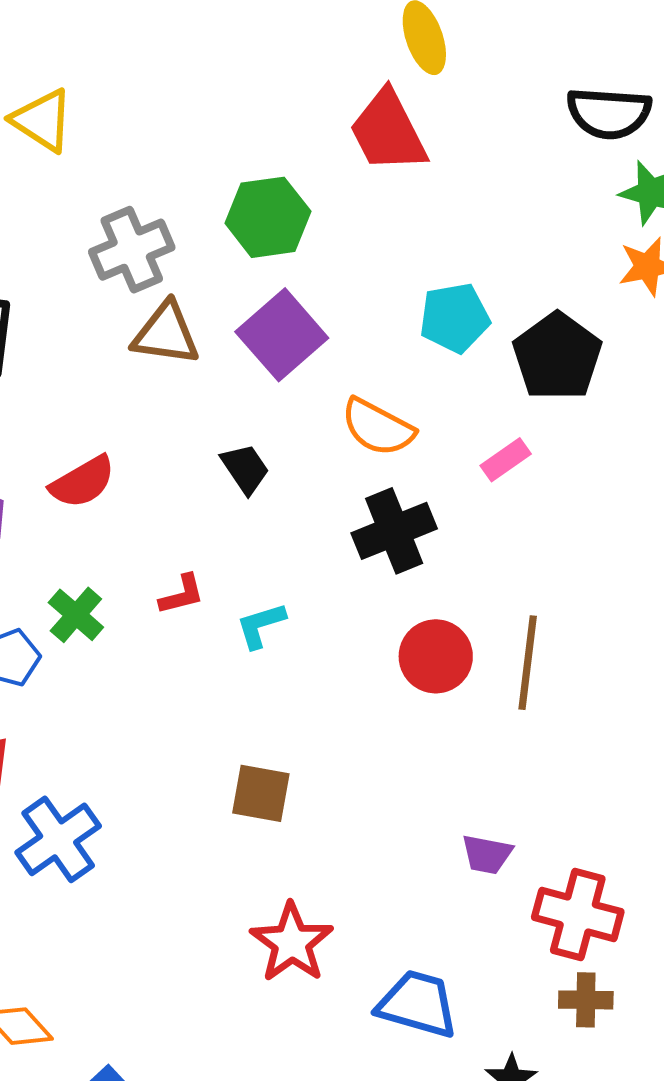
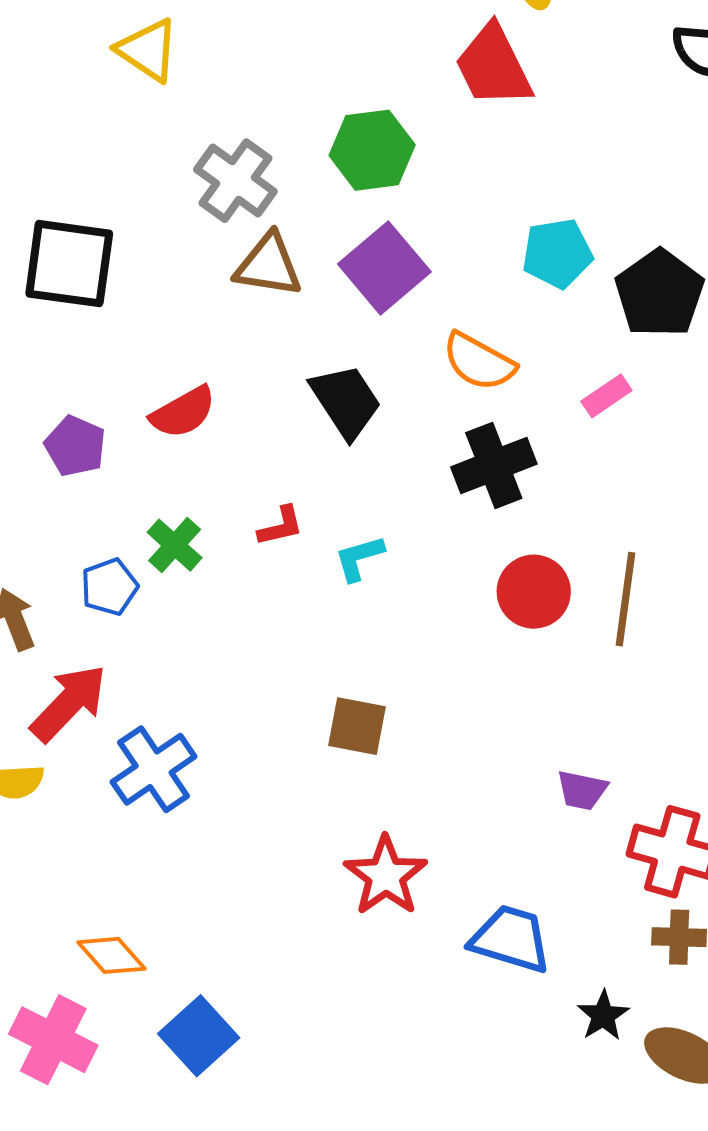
gray cross: (132, 250) -> (235, 181), turned -32
black trapezoid: (245, 469) -> (346, 401), size x1.5

